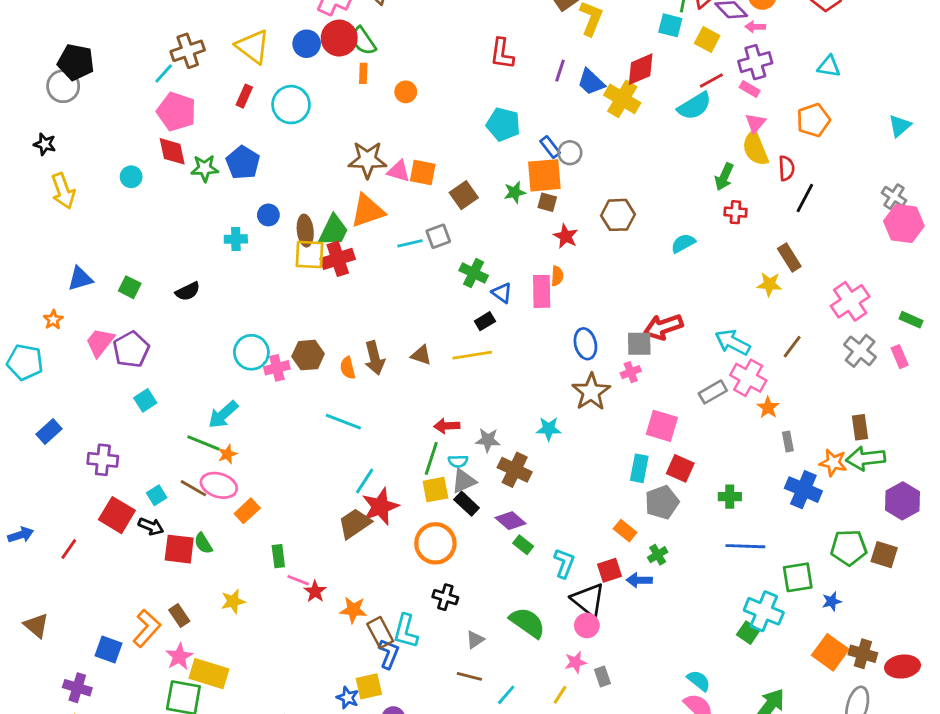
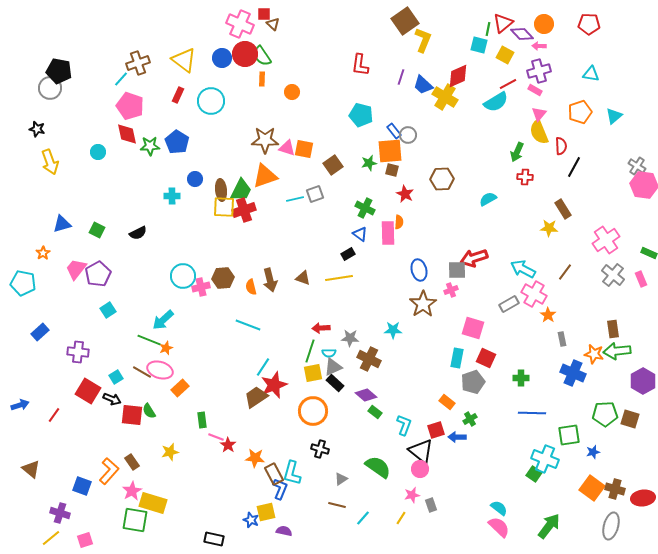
cyan triangle: (900, 126) -> (614, 116), moved
green cross: (474, 273) -> (365, 208), moved

